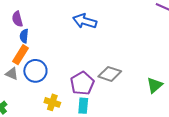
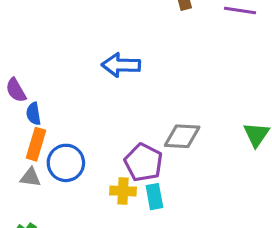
yellow cross: (52, 102) -> (123, 191), moved

